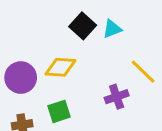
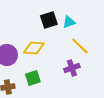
black square: (83, 26) -> (49, 20), turned 30
yellow line: (143, 72) -> (80, 46), moved

